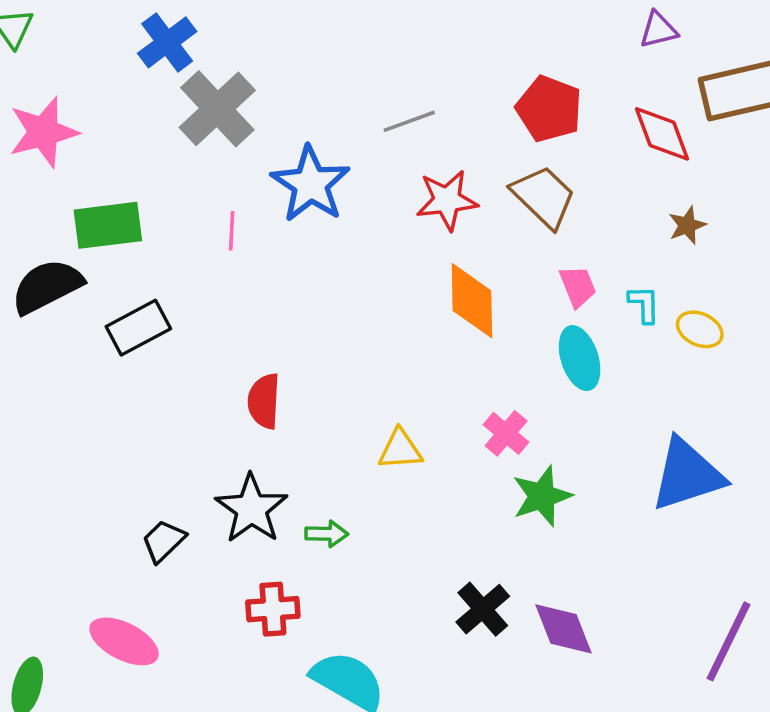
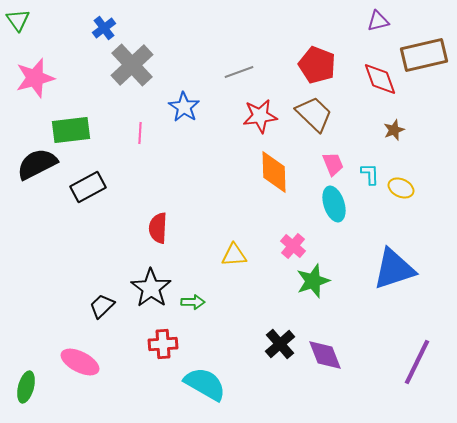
blue cross: (167, 42) -> (104, 28), size x0.7
blue star: (311, 184) -> (184, 107), size x0.7

